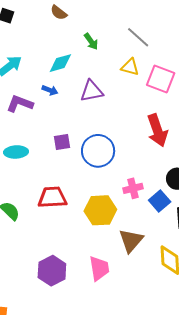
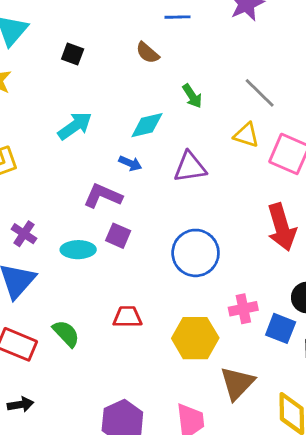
purple L-shape: (20, 104) -> (103, 196), moved
purple square: (62, 142) -> (118, 236), moved, turned 30
red trapezoid: (52, 197) -> (127, 317), size x0.7
blue square: (160, 201) -> (281, 328), turned -30

